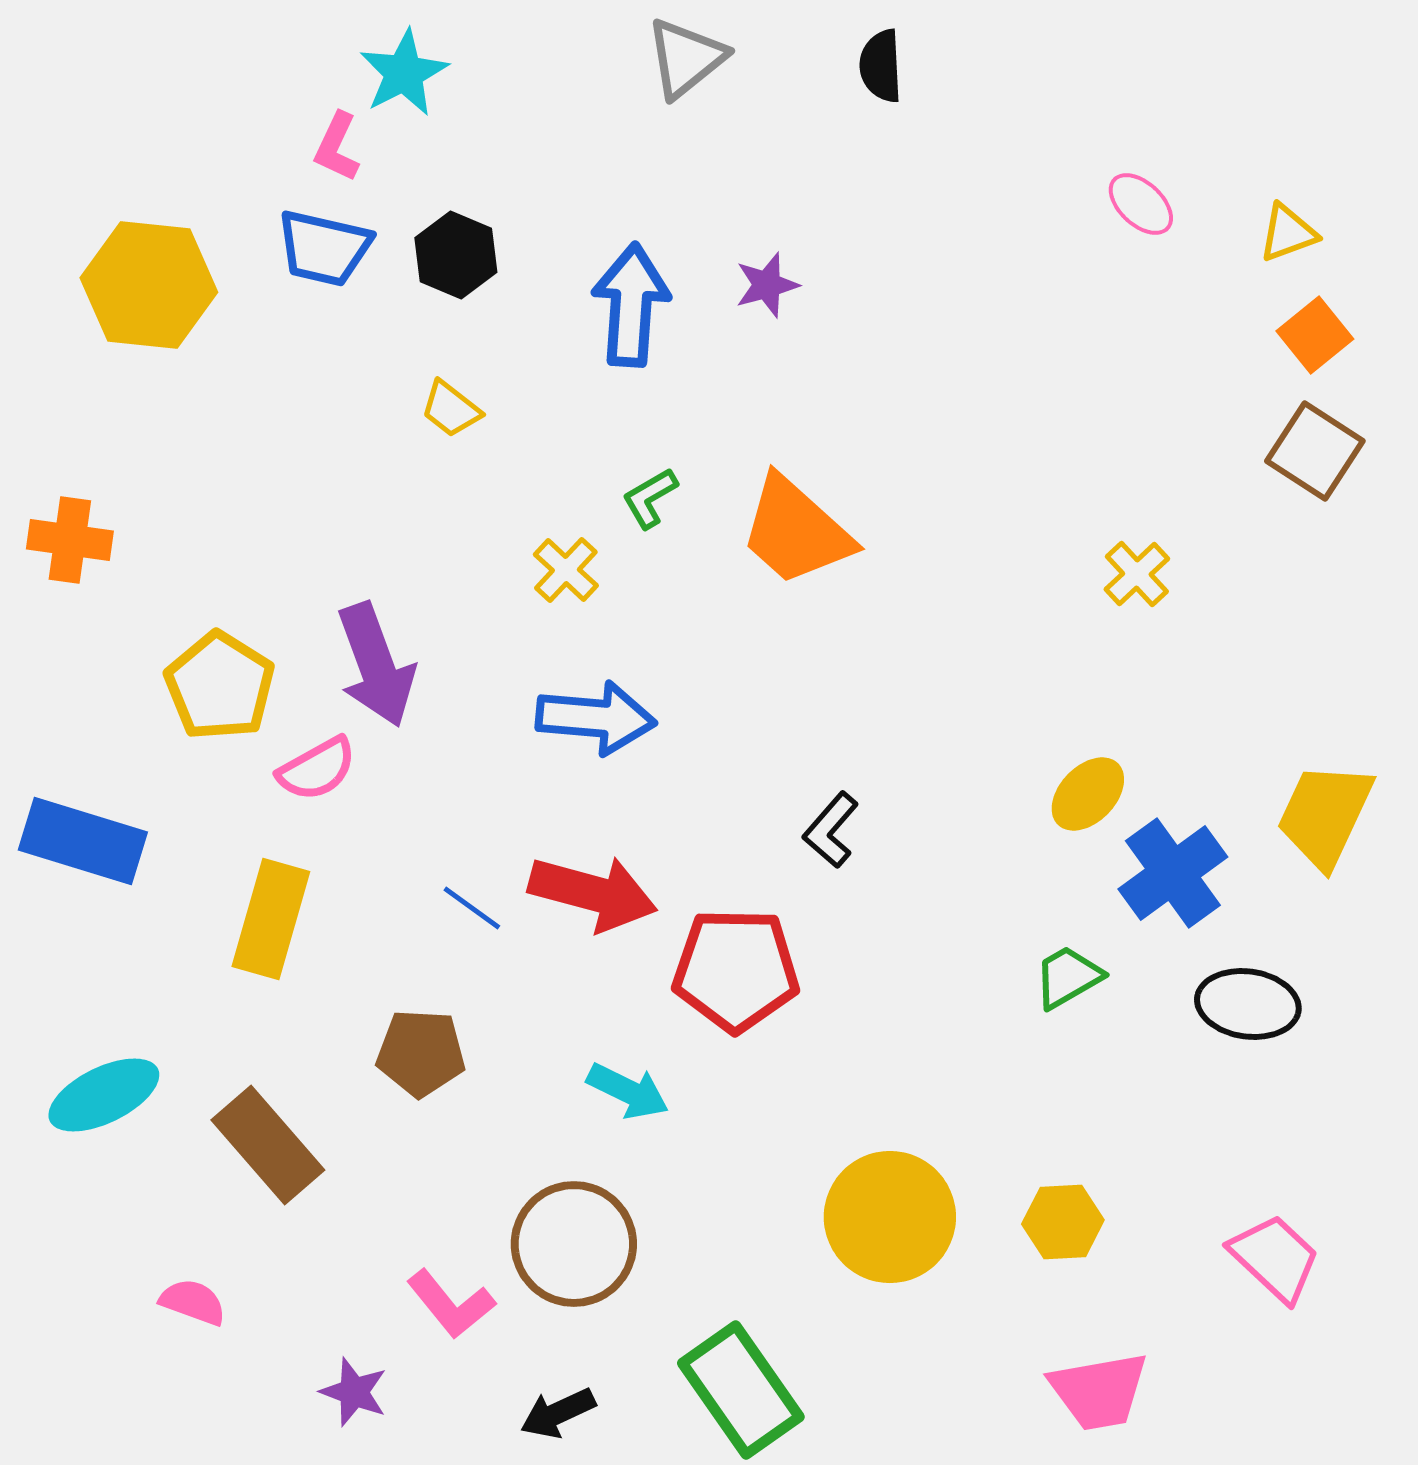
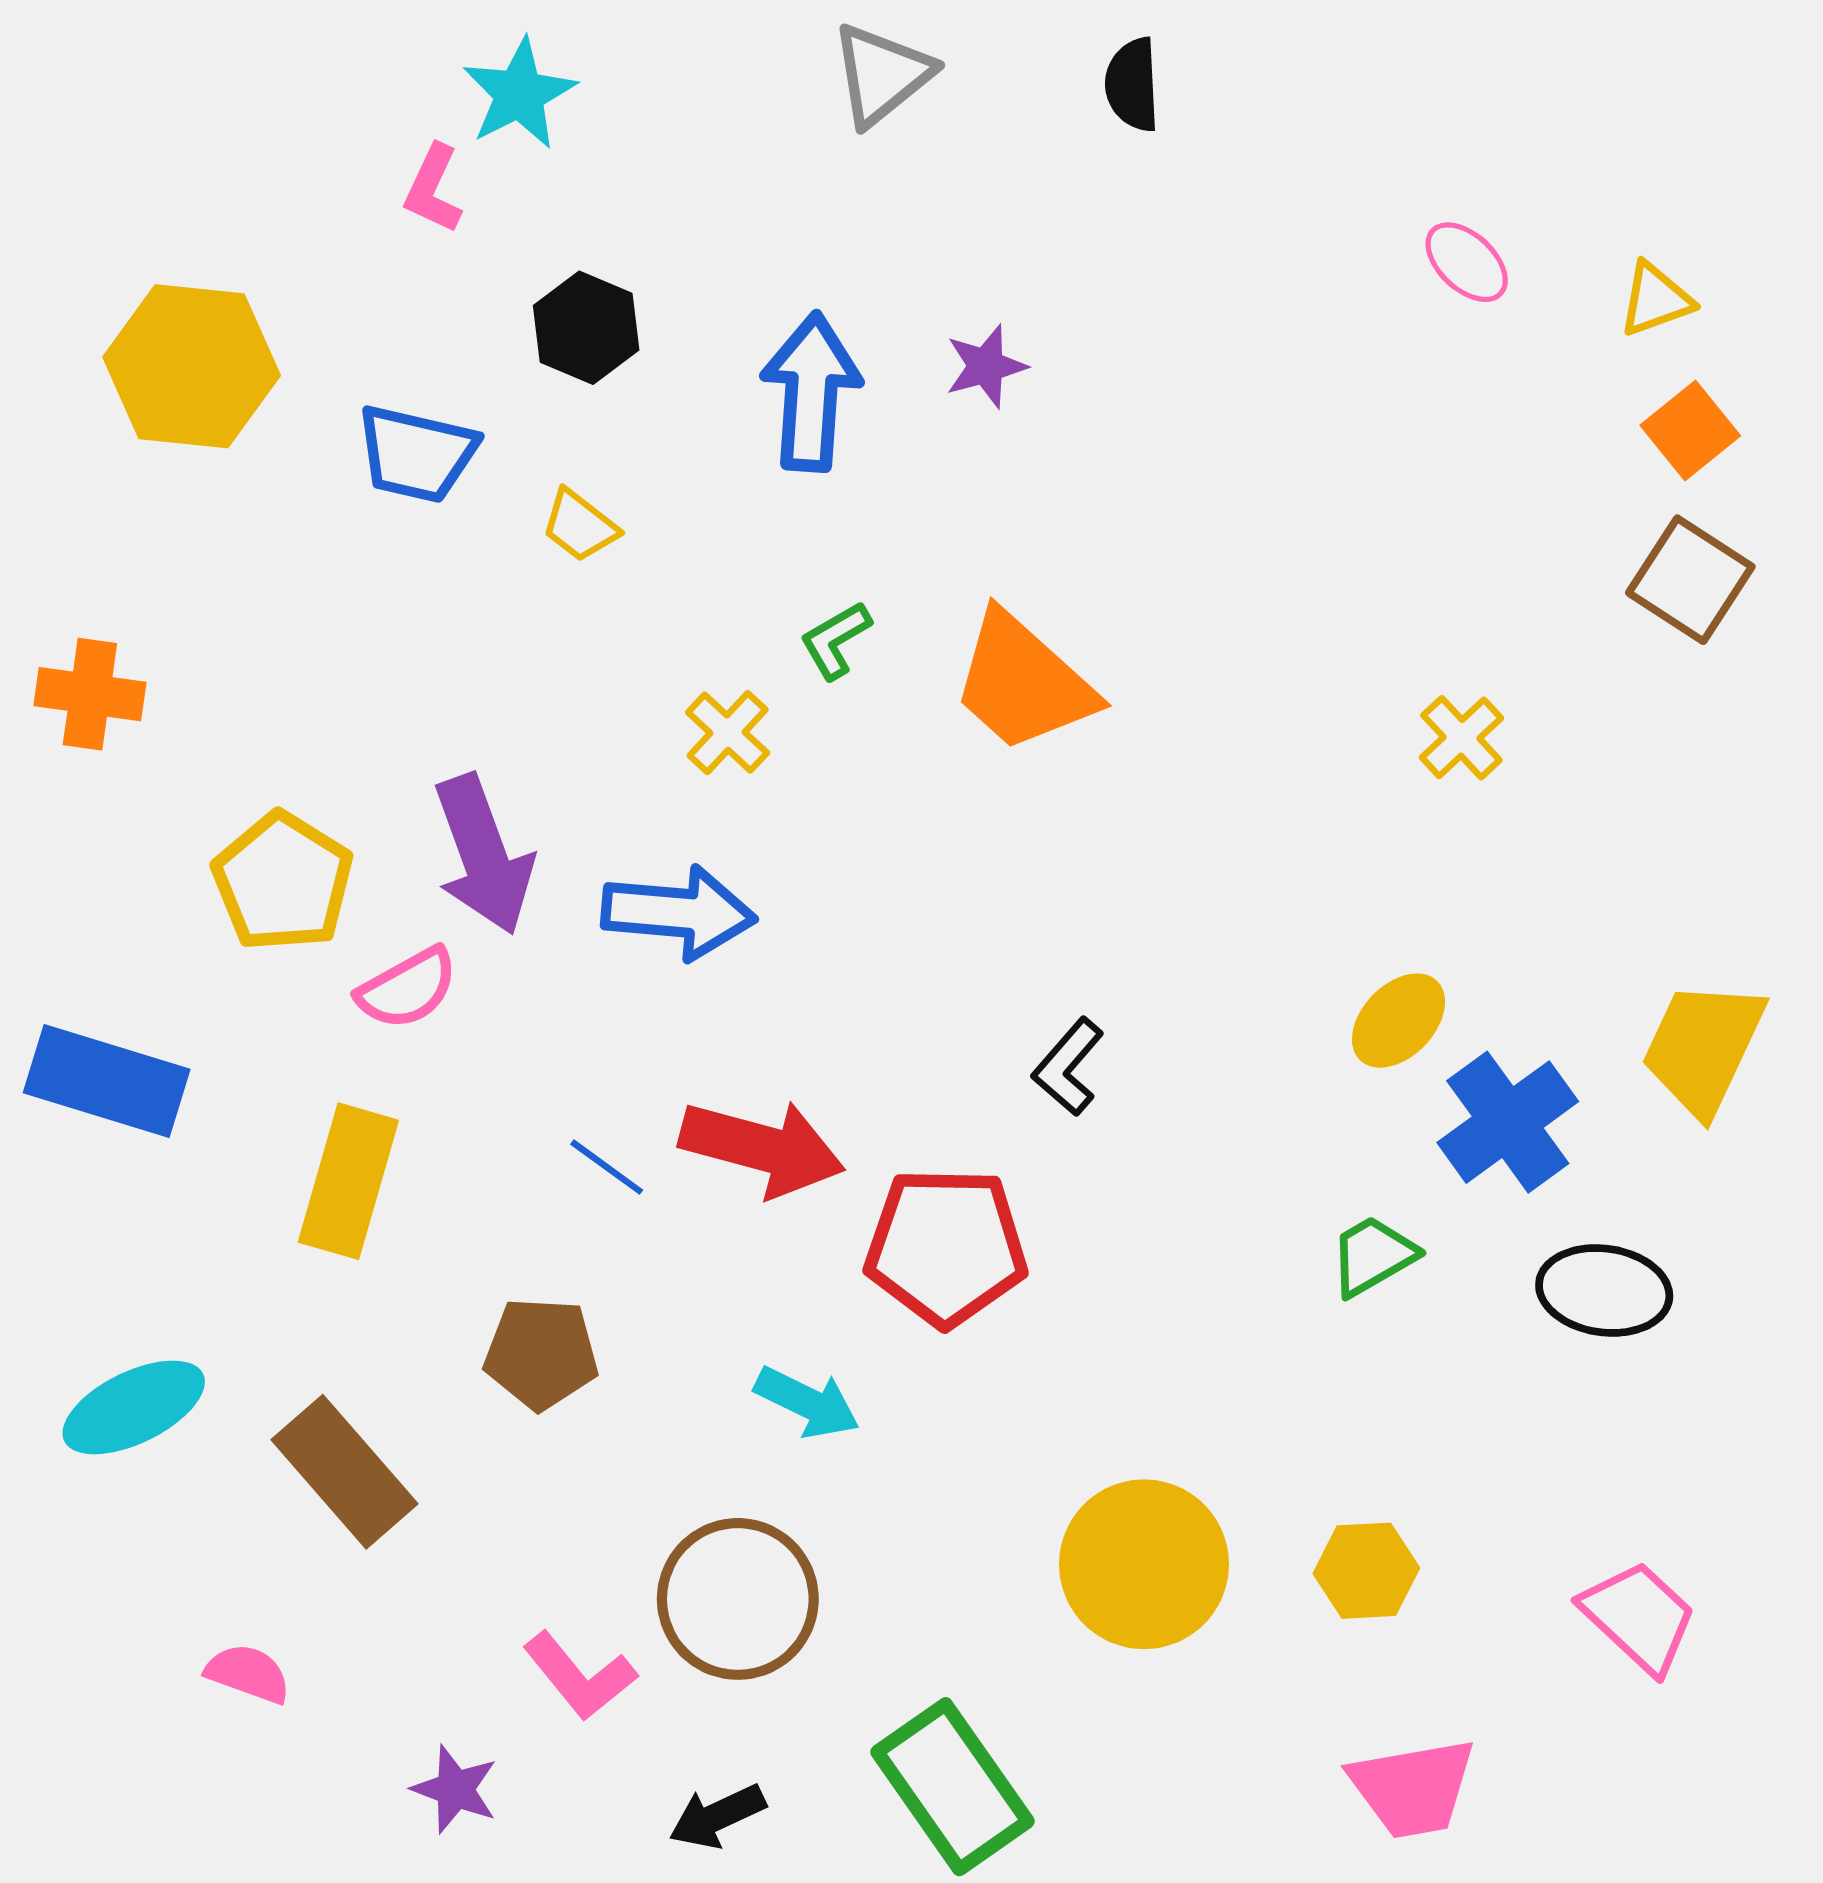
blue trapezoid: (324, 248) -> (416, 454), moved
blue arrow: (596, 718) -> (679, 913), moved

